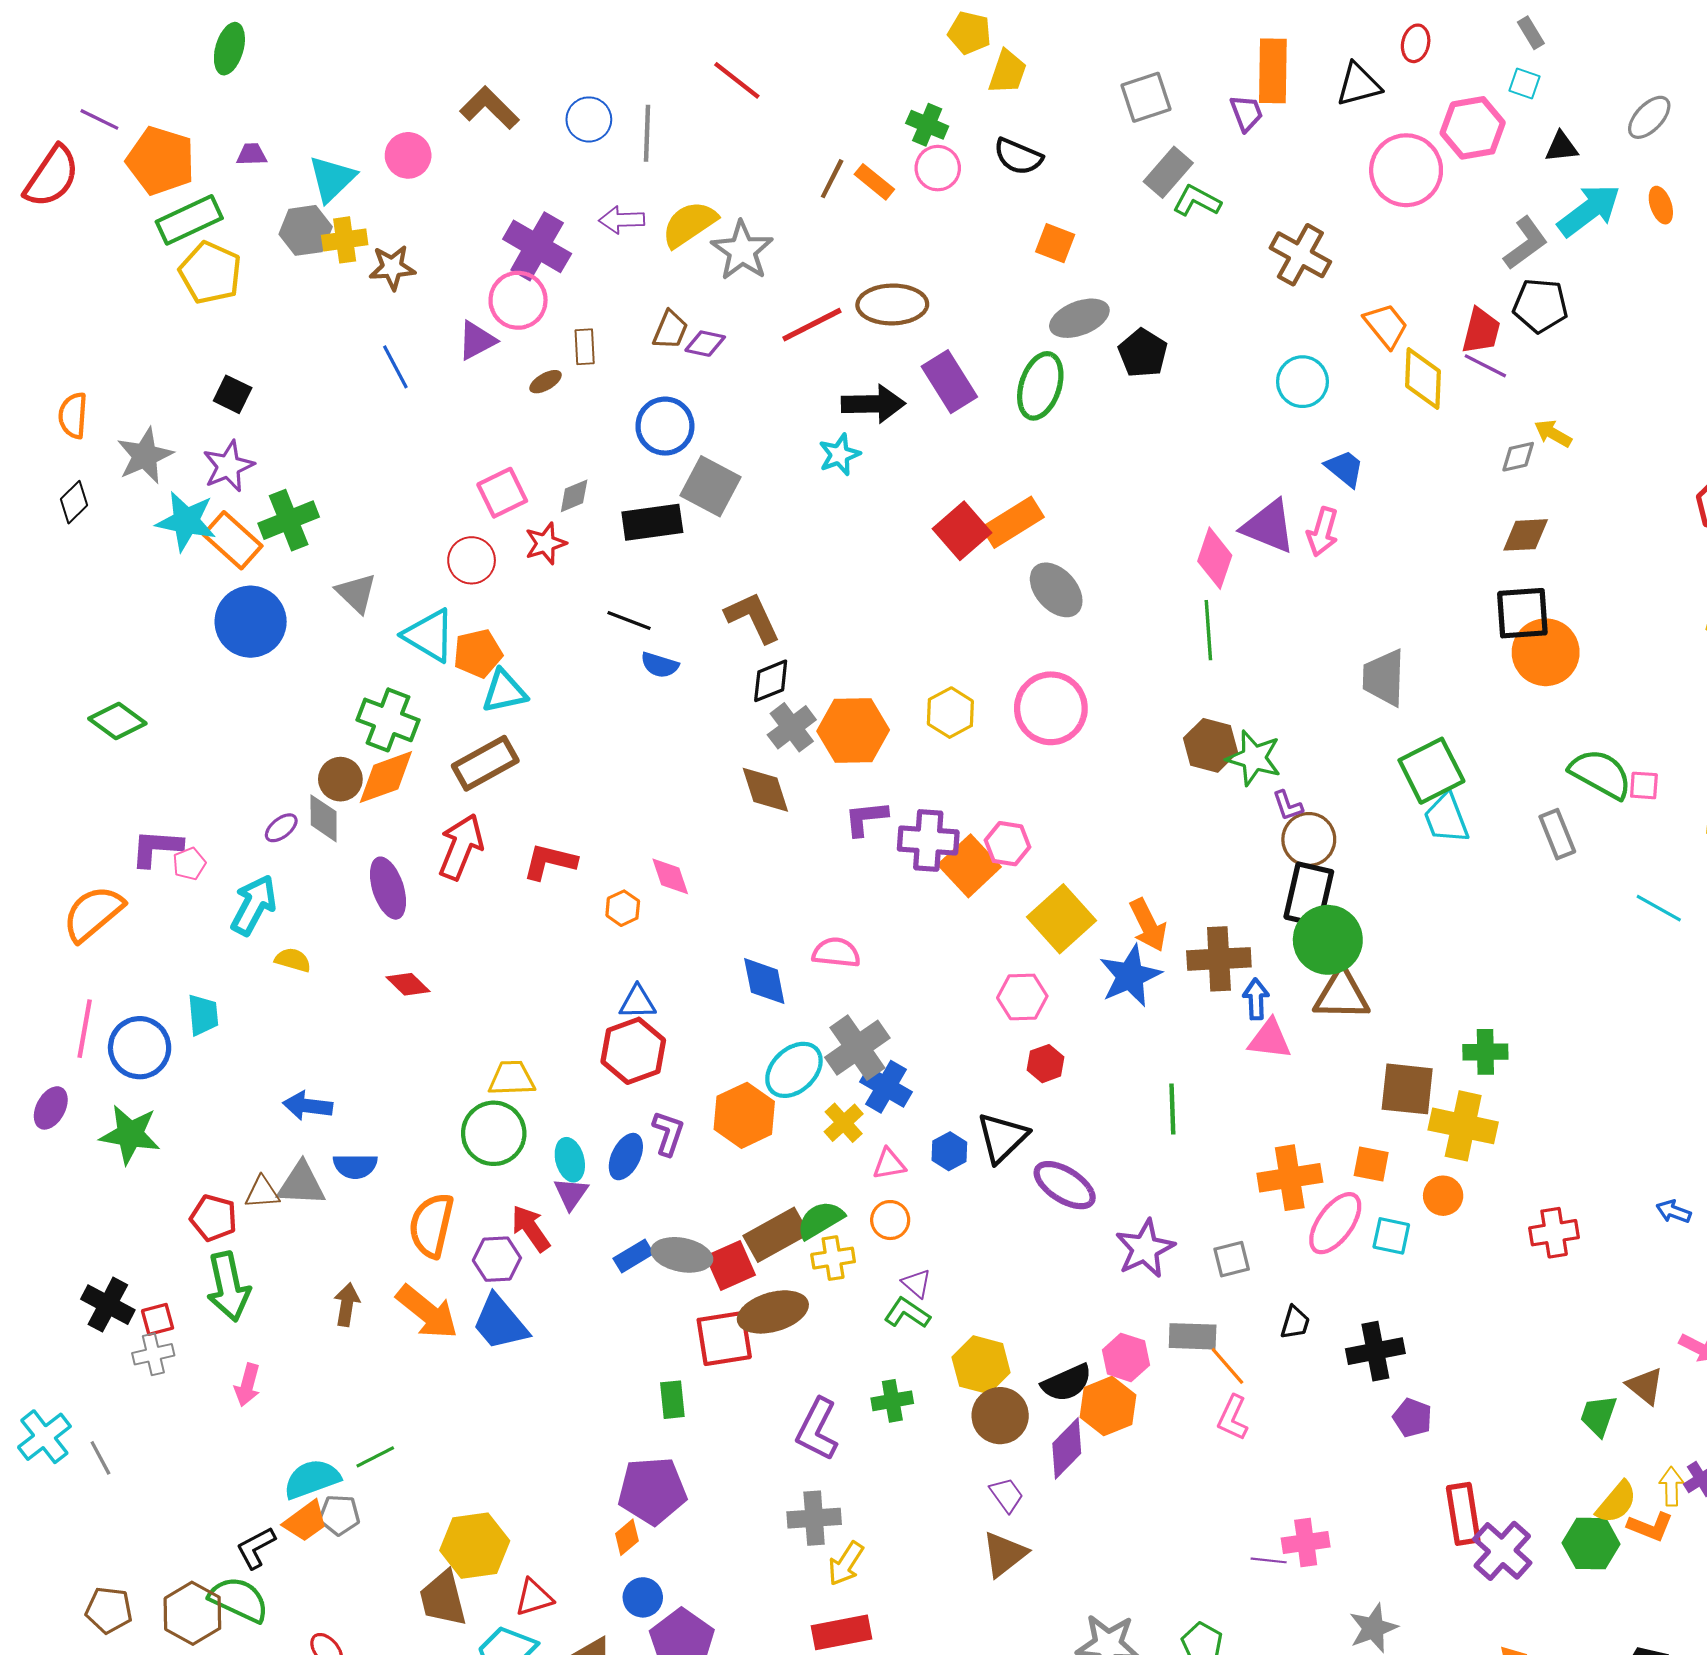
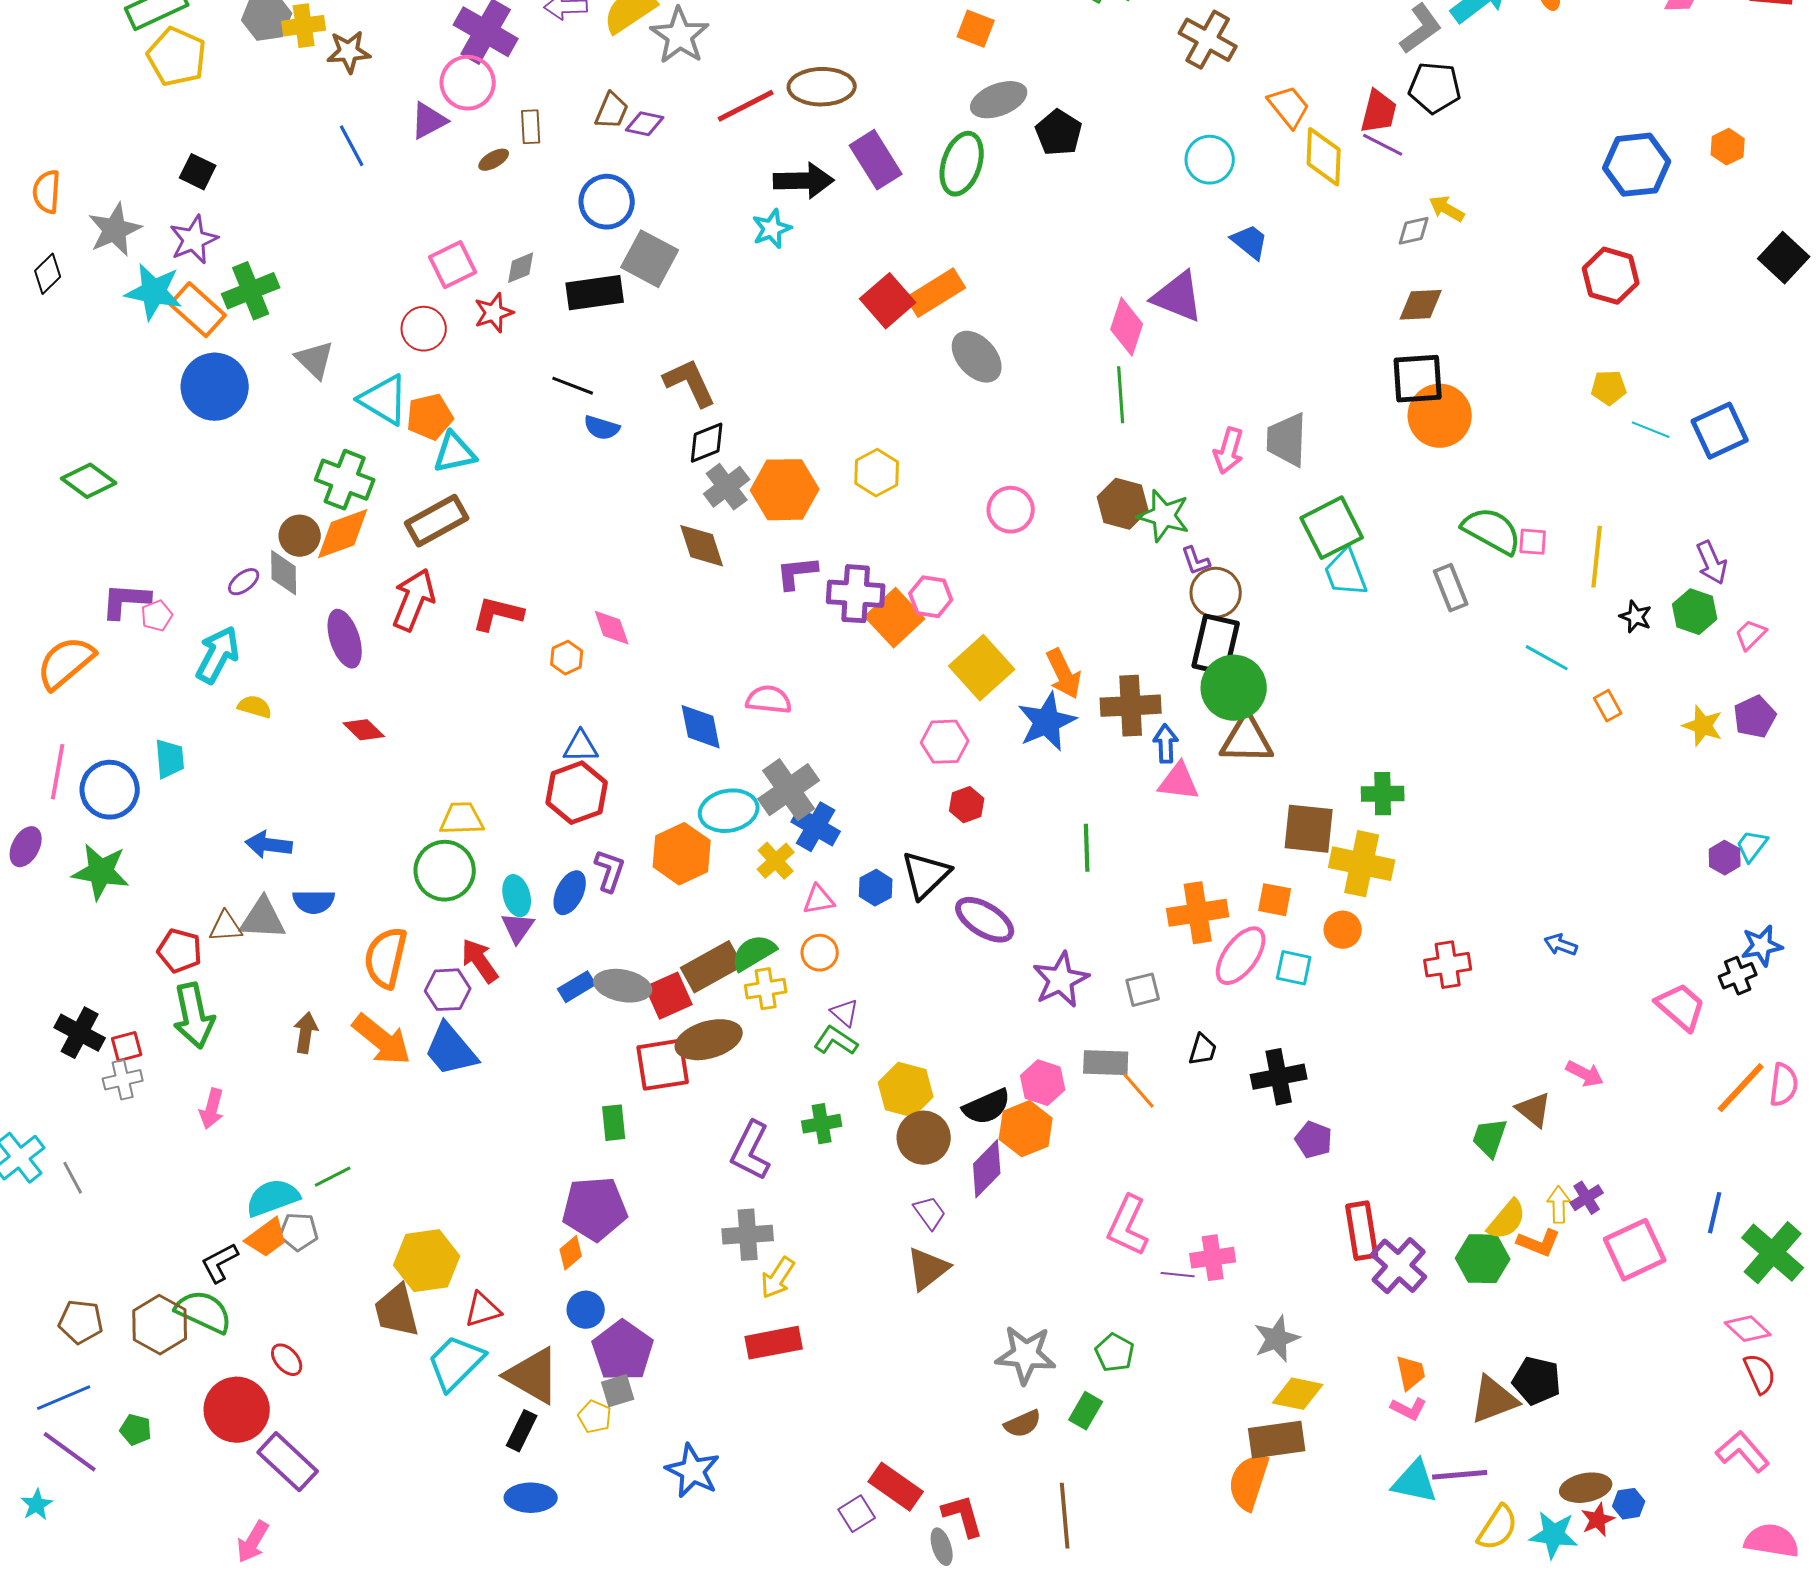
pink arrow: (1323, 532) -> (1229, 451), moved
pink circle: (1051, 708) -> (1011, 510), moved, size x0.7
cyan ellipse: (794, 1070) -> (729, 811), turned 32
pink L-shape: (1233, 1418) -> (1128, 1226), moved, size x1.4

